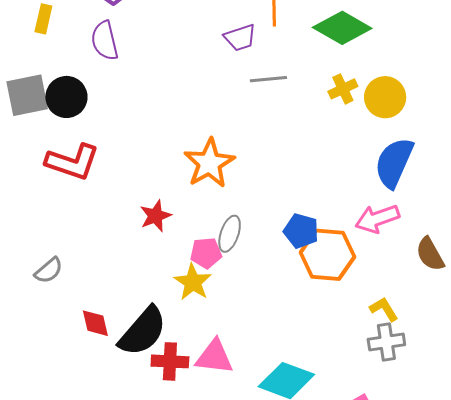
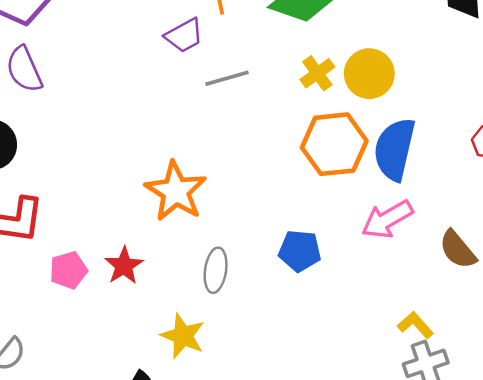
pink pentagon: (206, 253) -> (68, 270), moved
orange hexagon: (327, 255) -> (334, 144), moved

